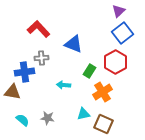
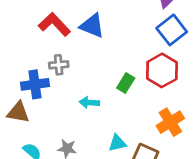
blue triangle: (74, 44) -> (92, 26), moved
orange cross: (102, 92) -> (170, 122), moved

